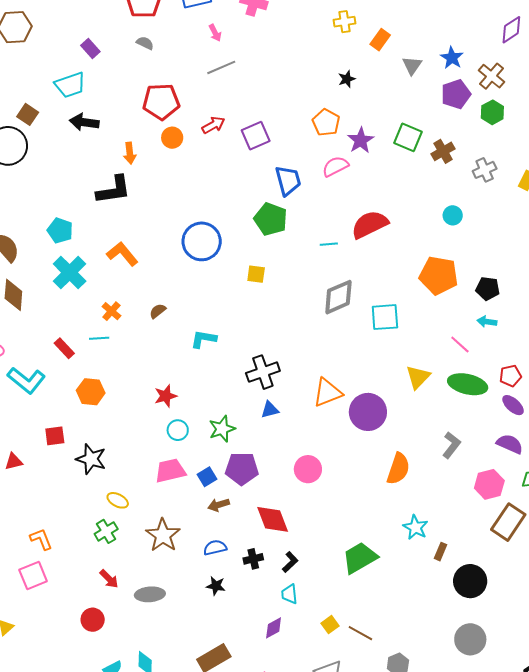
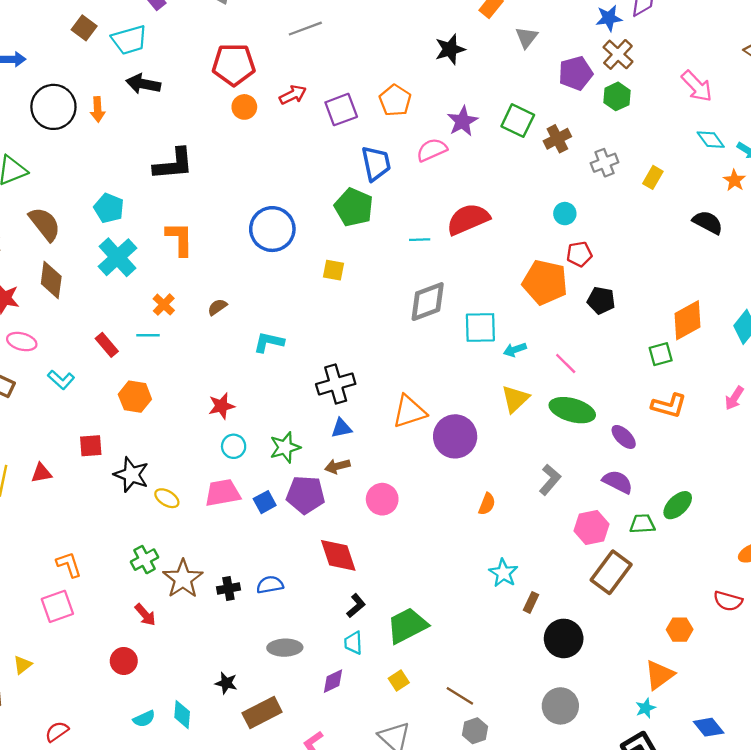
blue star: (452, 58) -> (609, 18), moved, turned 30
black star: (347, 79) -> (450, 49), size x1.5
brown square: (28, 114) -> (84, 28), moved
orange pentagon: (326, 122) -> (395, 100), moved
orange arrow: (130, 153) -> (98, 109), moved
orange L-shape: (122, 254) -> (180, 239), turned 36
cyan arrow: (487, 322) -> (515, 350), moved, turned -30
red pentagon: (510, 376) -> (579, 254), moved
cyan L-shape: (26, 380) -> (61, 380), size x0.6
orange semicircle: (398, 469) -> (487, 504), size x0.6
yellow ellipse: (118, 500) -> (167, 498), moved
brown arrow: (219, 505) -> (337, 466), moved
brown star: (163, 535) -> (183, 579), moved
green trapezoid: (360, 558) -> (407, 626), moved
black cross: (253, 559) -> (228, 588), moved
black star: (216, 586) -> (226, 683), moved
gray ellipse: (150, 594) -> (285, 648), moved
brown line: (360, 633) -> (460, 696), moved

